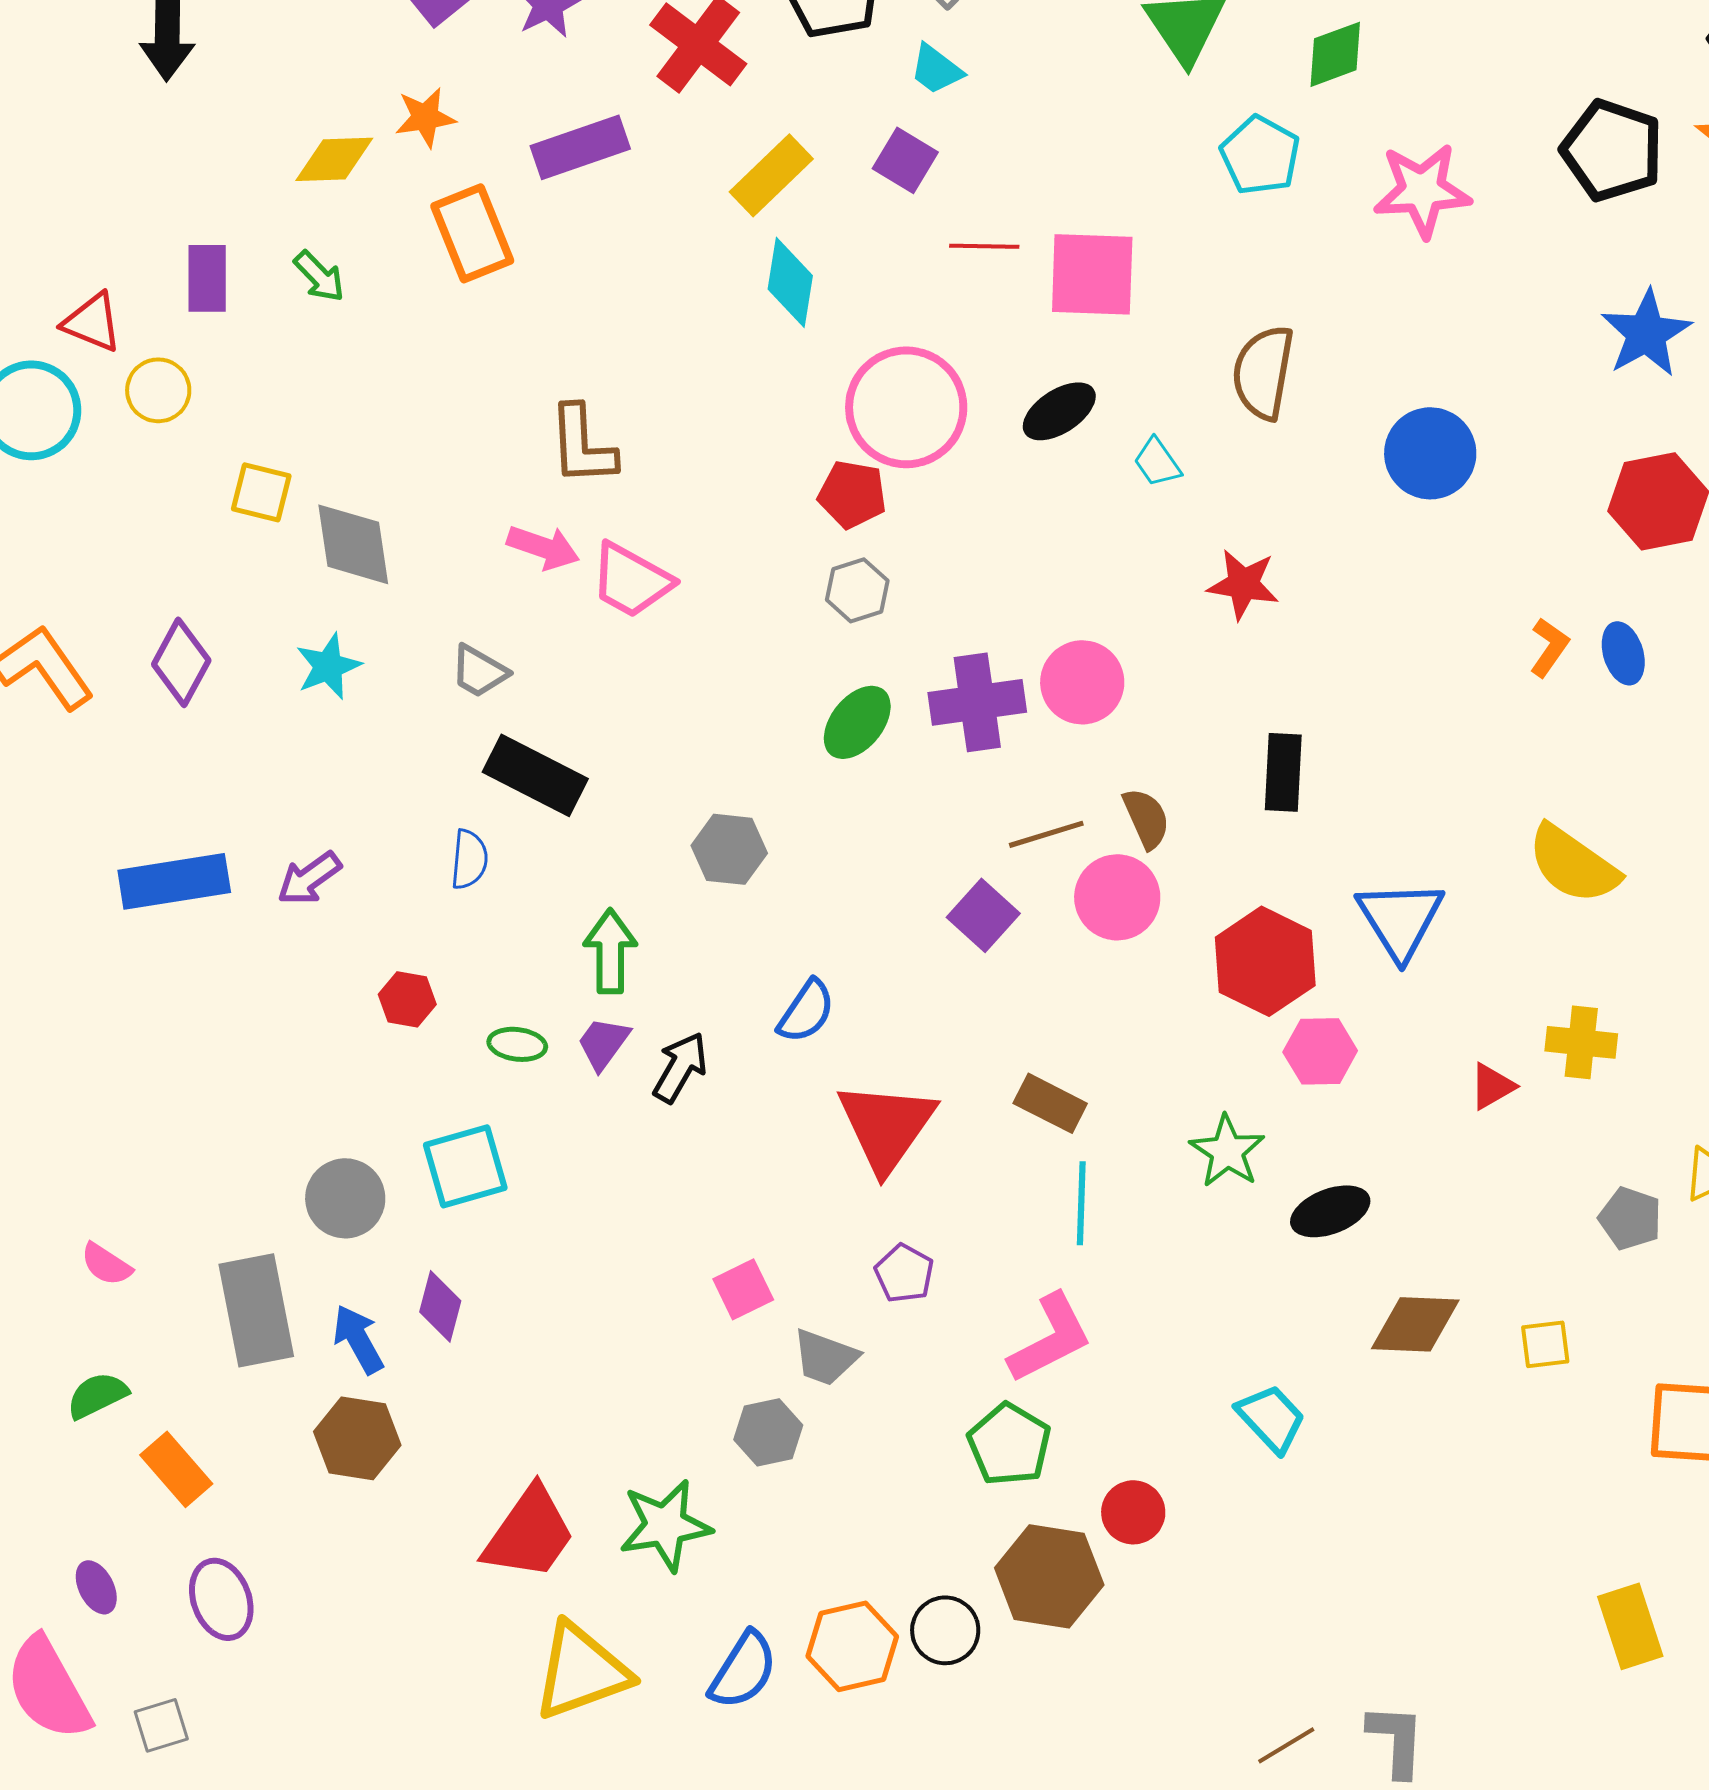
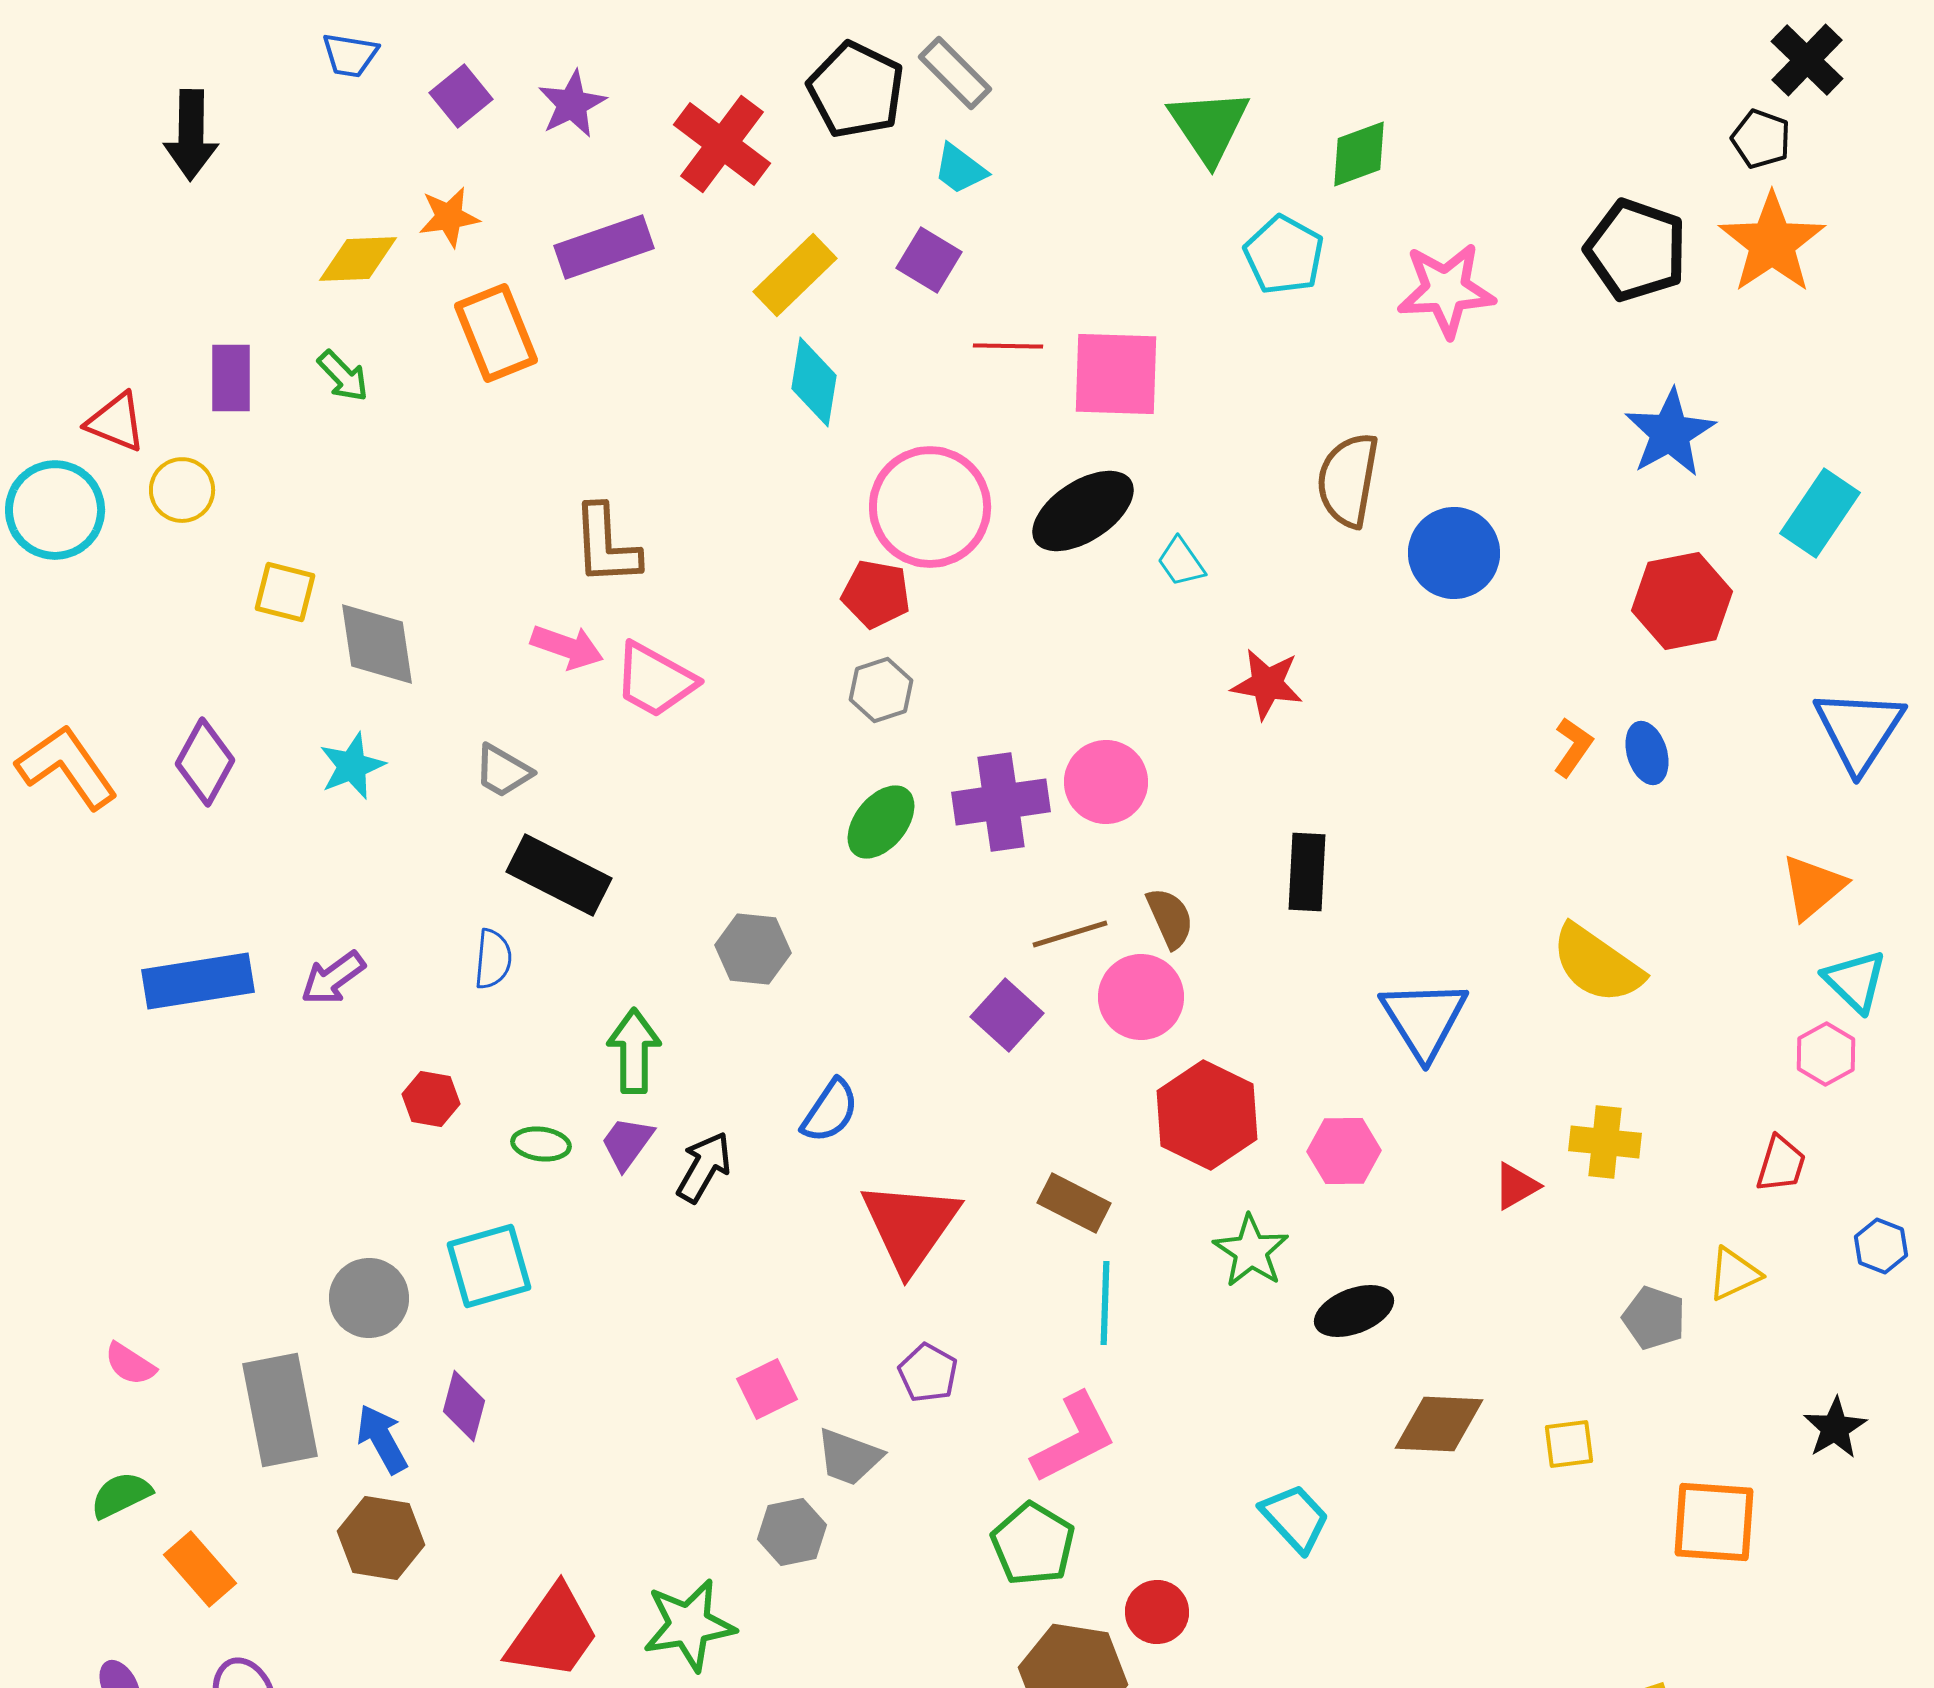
brown semicircle: (1263, 372) -> (1348, 480), moved
black ellipse: (1059, 411) -> (1083, 511), size x1.4
red hexagon: (1265, 961) -> (1207, 1115), moved

